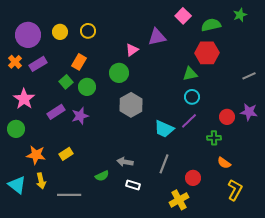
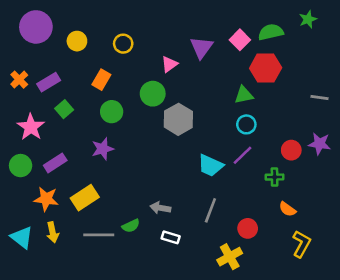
pink square: (183, 16) -> (240, 40), moved
yellow circle: (88, 31) -> (123, 44), moved
purple circle: (28, 35) -> (36, 27), moved
purple triangle: (157, 37) -> (201, 47), turned -42
gray line: (249, 76) -> (319, 98), turned 32
green square: (66, 82) -> (64, 109), moved
gray hexagon: (131, 105) -> (178, 119), moved
purple rectangle: (56, 112) -> (55, 163), moved
yellow rectangle: (66, 154) -> (85, 198), size x1.5
gray line: (69, 195) -> (99, 235), moved

